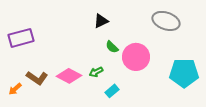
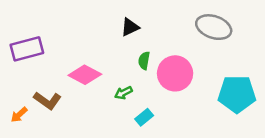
green semicircle: (112, 47) -> (144, 61), turned 56
pink diamond: (69, 76) -> (85, 75), moved

